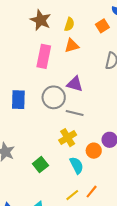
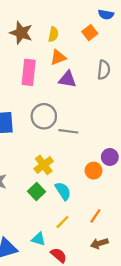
purple triangle: (75, 84) -> (67, 79), moved
yellow cross: (68, 138) -> (44, 165), moved
cyan semicircle: (77, 165) -> (63, 191), moved
yellow line: (72, 195) -> (62, 222), moved

